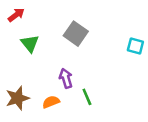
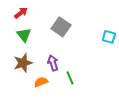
red arrow: (16, 15) -> (21, 13), moved
brown star: (17, 98) -> (23, 63), moved

